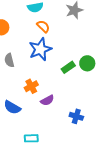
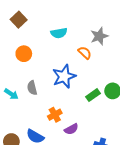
orange semicircle: (43, 26) -> (85, 53), moved

